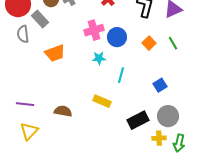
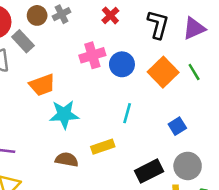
orange square: (149, 43) -> (163, 72), size x1.6
cyan star: (99, 58) -> (64, 115), moved, size x1.6
yellow rectangle: (102, 101) -> (103, 147), turned -42
brown semicircle: (63, 111) -> (67, 160), moved

